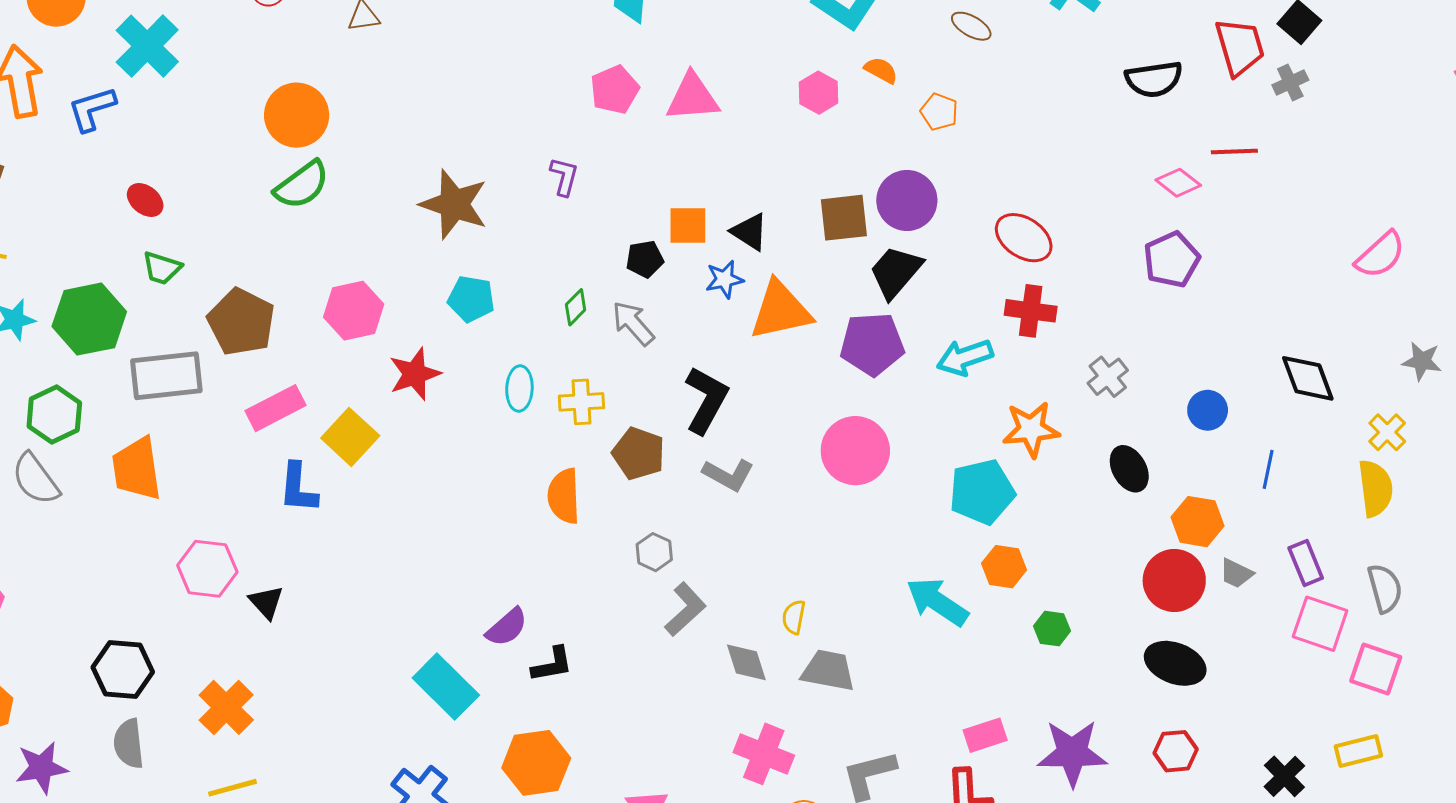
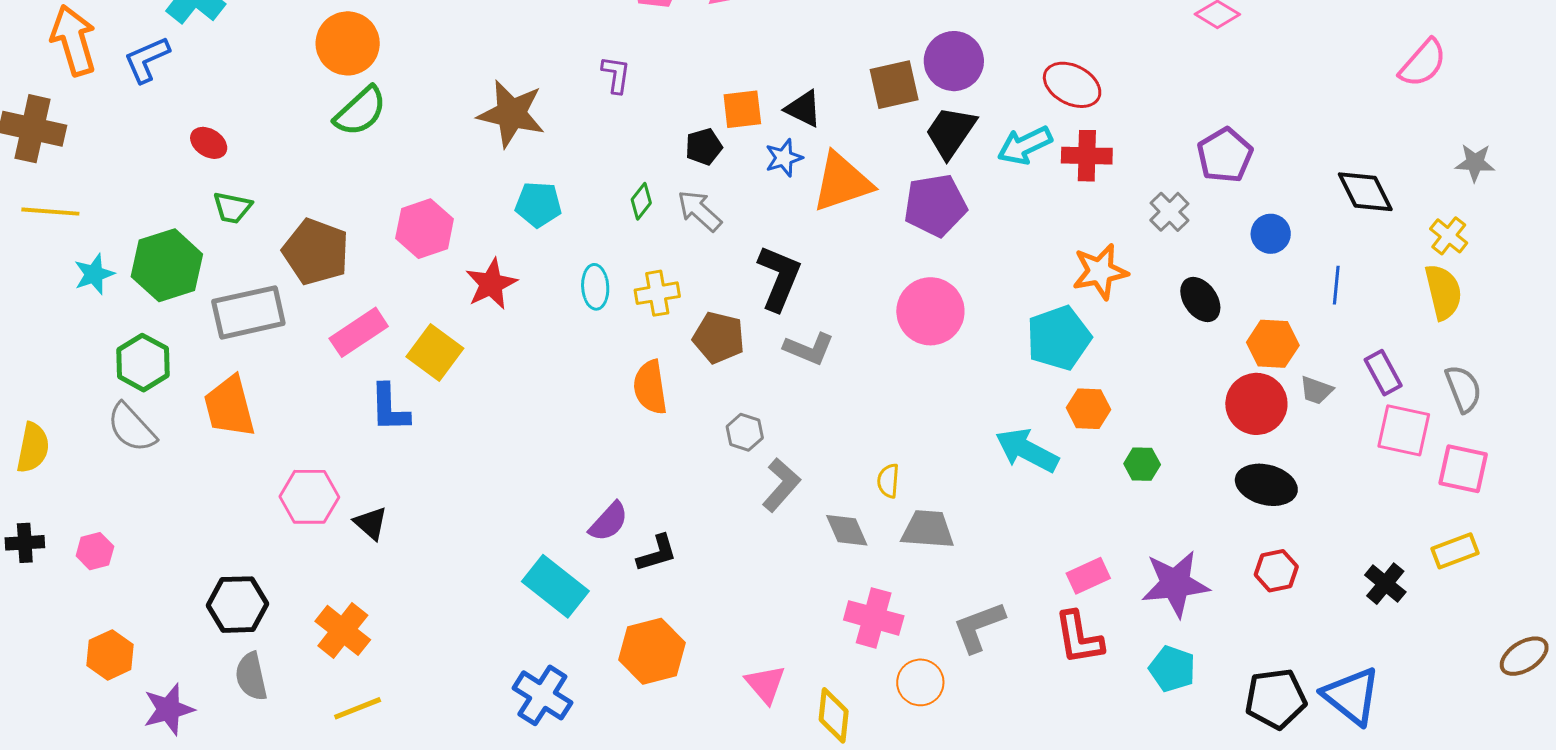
purple pentagon: (1172, 260) -> (1225, 155), moved
cyan arrow: (965, 357) -> (1025, 145), moved

